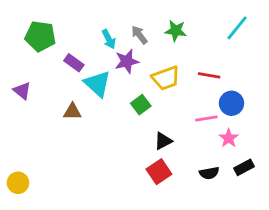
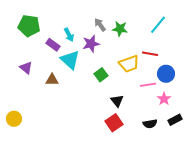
cyan line: (237, 28) -> (158, 25), moved
green star: (176, 31) -> (120, 29), moved
cyan arrow: (109, 39) -> (69, 35), moved
yellow trapezoid: (166, 78) -> (129, 64), moved
purple triangle: (22, 91) -> (26, 68), moved
black triangle: (163, 141) -> (117, 101), turned -40
yellow circle: (18, 183) -> (14, 119), moved

